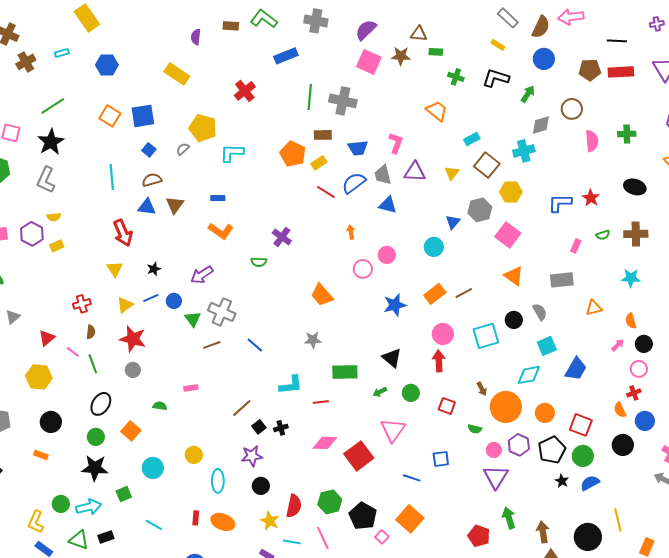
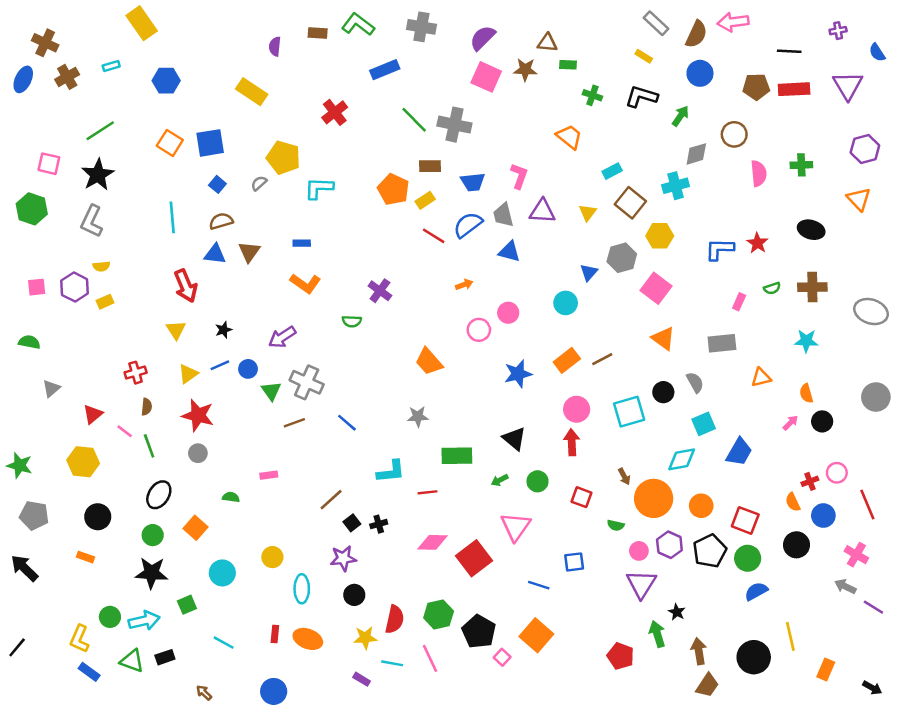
green line: (310, 97) -> (414, 120), turned -50
orange arrow: (351, 232) -> (464, 285), turned 80
pink circle: (639, 369) -> (837, 473), moved
black star: (562, 481) -> (677, 612), moved
yellow star: (270, 521) -> (365, 638), turned -30

